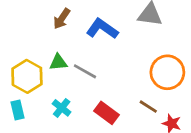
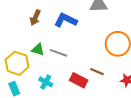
green triangle: (58, 62) -> (38, 49), turned 32
brown line: (148, 107) -> (97, 72), moved

